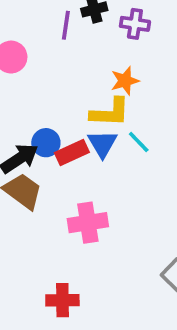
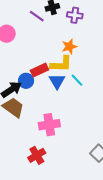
purple line: (66, 25) -> (37, 16), turned -63
red rectangle: (72, 152) -> (39, 70), moved
red cross: (62, 300) -> (37, 155), moved, turned -30

